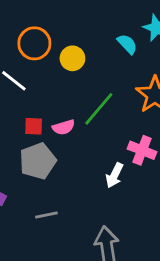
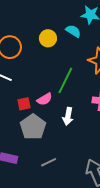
yellow circle: (72, 58) -> (48, 38), moved
white arrow: (114, 175) -> (68, 116), moved

